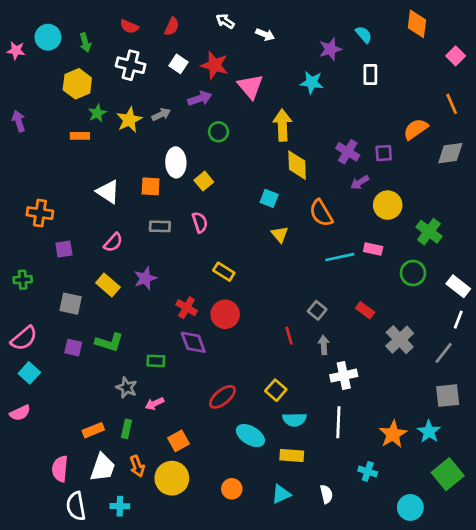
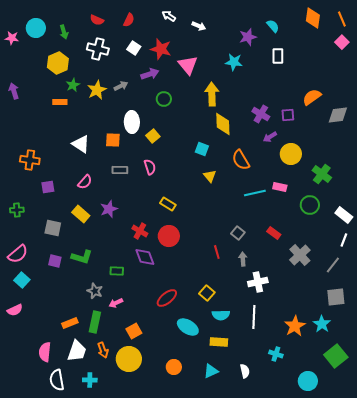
orange line: (452, 104) -> (342, 19), moved
green rectangle: (127, 429) -> (95, 322), size x1.5

